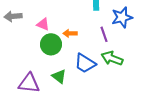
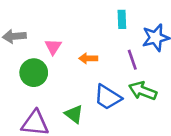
pink triangle: (43, 24) -> (53, 47), turned 40
green circle: (51, 44) -> (34, 73), moved

